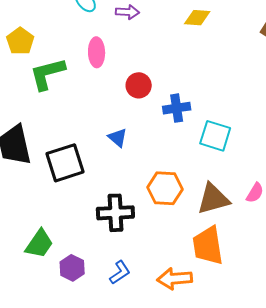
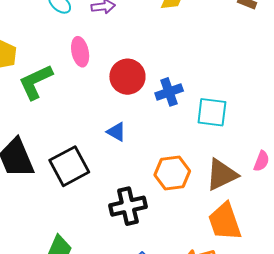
red circle: (139, 85) -> (127, 77), size x1.4

